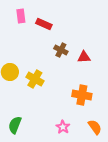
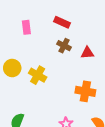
pink rectangle: (21, 16) -> (26, 27), moved
red rectangle: (44, 24) -> (62, 22), moved

